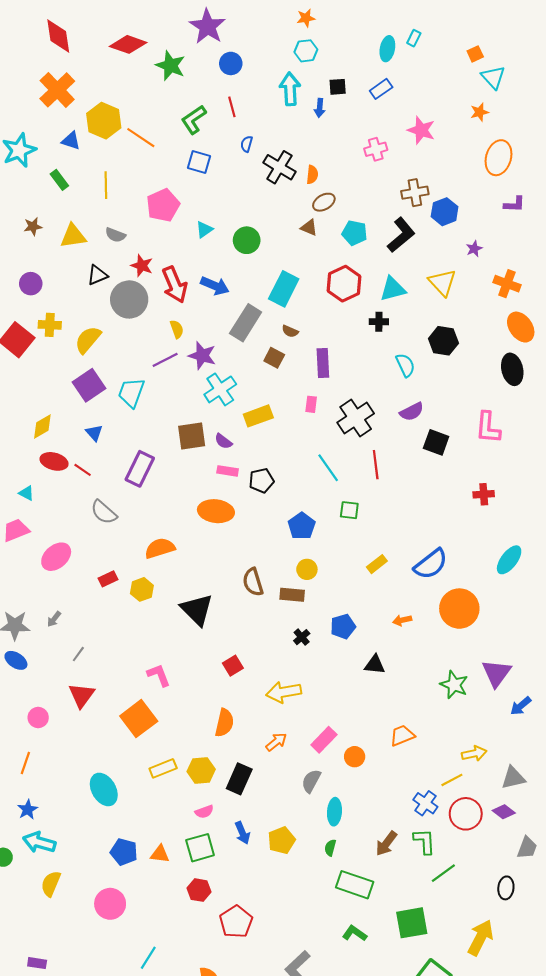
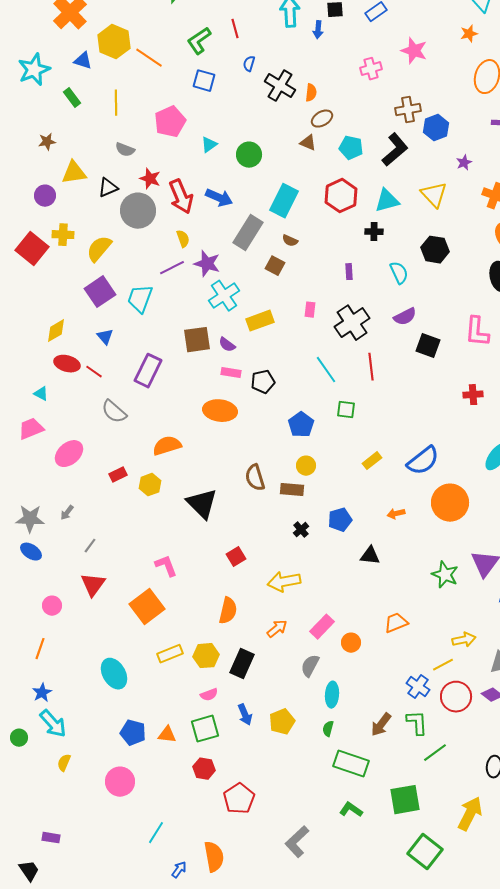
yellow triangle: (73, 236) -> (74, 173), moved
purple rectangle: (323, 363) -> (349, 272), moved, size x0.6
cyan arrow: (39, 842) -> (53, 724), turned -148
yellow semicircle: (51, 884) -> (64, 763), size x0.7

